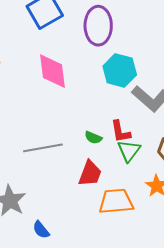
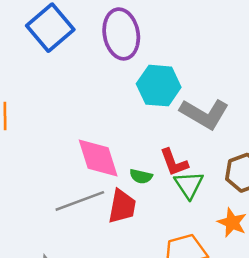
pink diamond: (53, 71) -> (98, 158), moved
red trapezoid: (90, 173) -> (122, 206), moved

